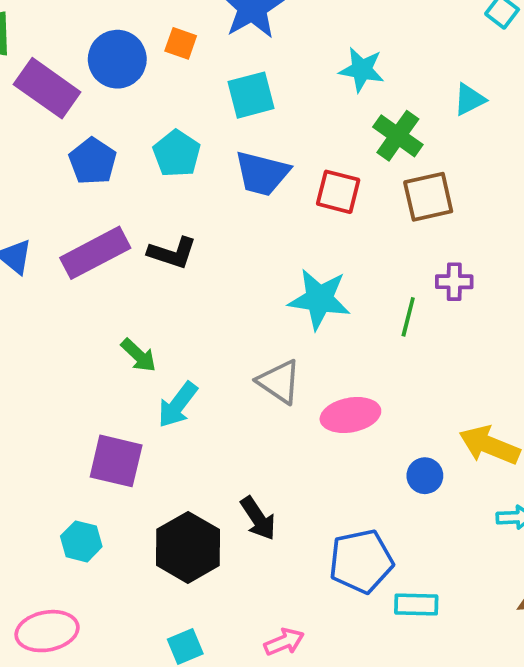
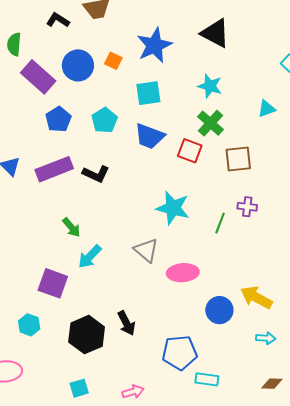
green cross: (398, 136) -> (210, 123), moved
blue circle: (425, 476) -> (219, 310), size x1.4

